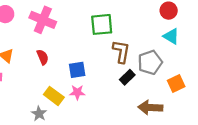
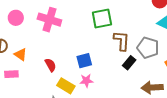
red semicircle: (43, 57) -> (50, 65), moved
gray pentagon: (150, 62) -> (148, 48), turned -30

